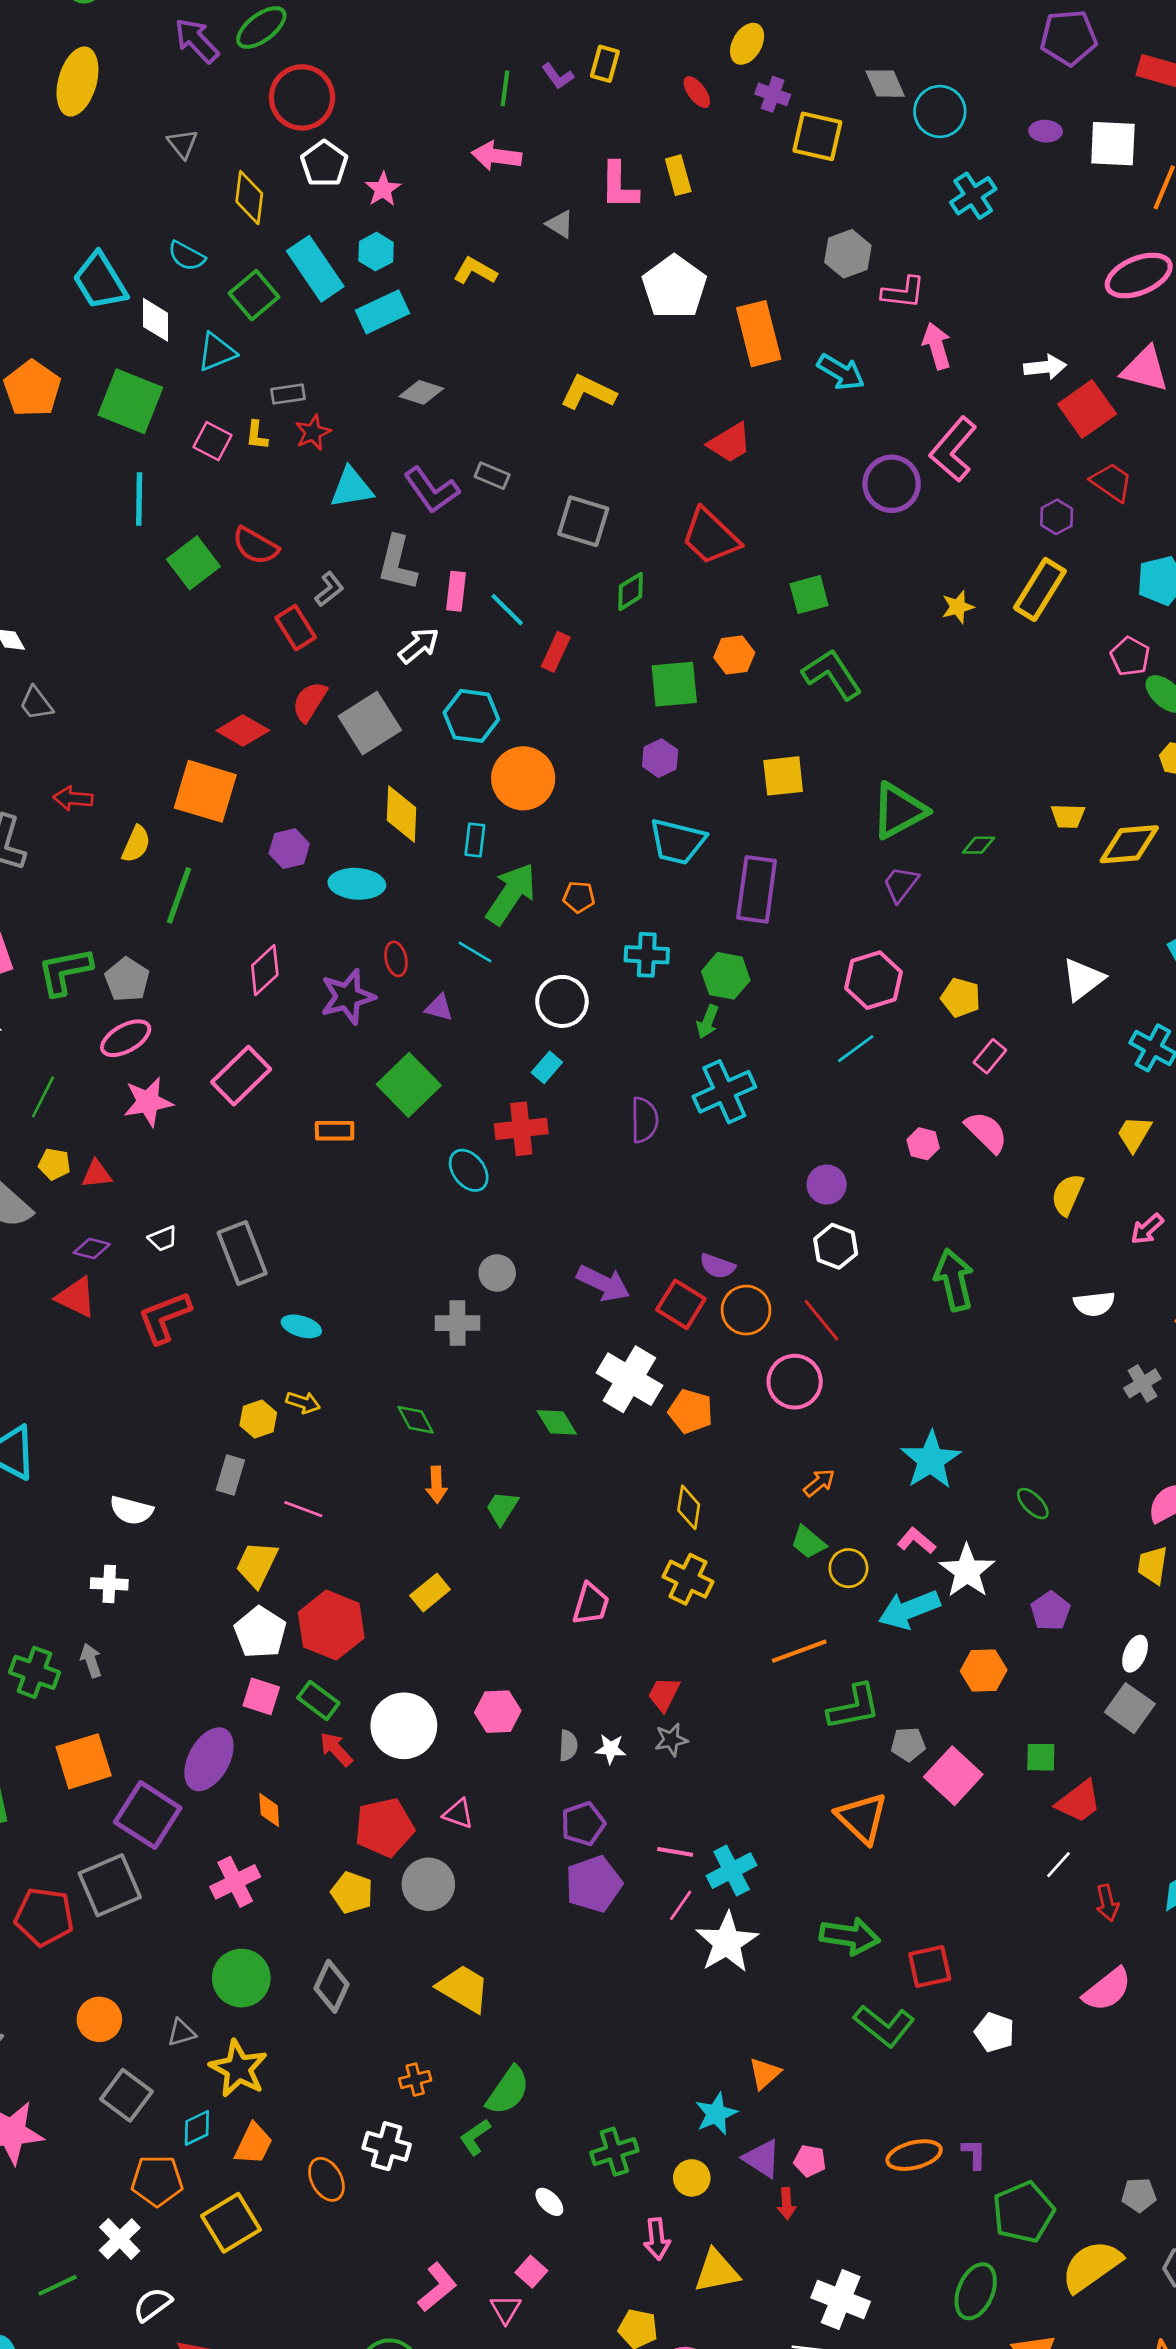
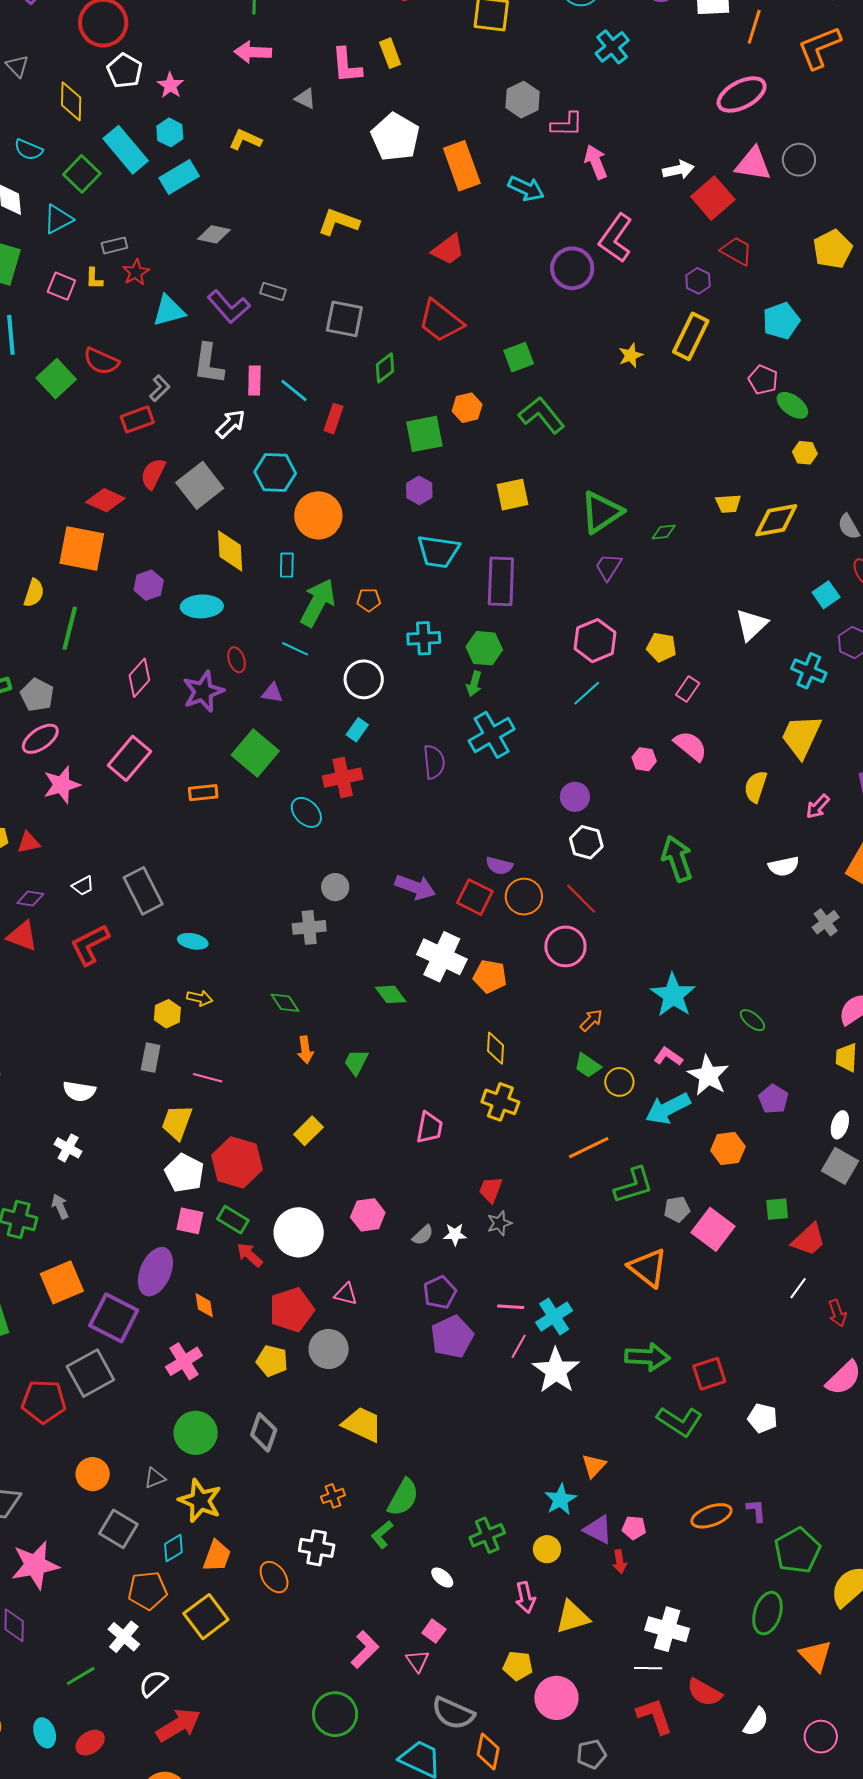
red rectangle: (296, 628) -> (137, 419), turned -72
yellow trapezoid: (1134, 1134) -> (801, 736), size x1.6
white cross: (109, 1584) -> (68, 1148), turned 32
gray semicircle: (568, 1746) -> (423, 1235), turned 50

